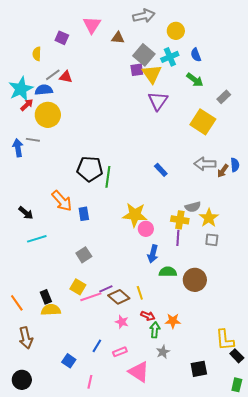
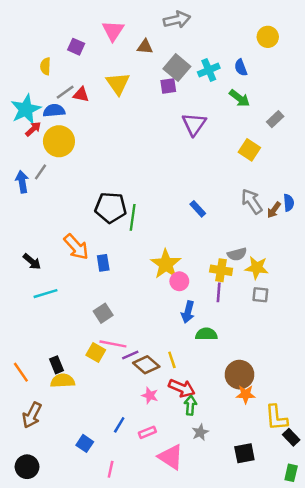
yellow circle: (176, 31) -> (268, 37), moved
yellow triangle: (152, 74) -> (118, 84), moved
yellow square: (203, 122) -> (249, 150), size x0.7
gray line: (33, 140) -> (41, 172), turned -64
gray arrow: (205, 164) -> (252, 201), turned 55
yellow star: (135, 215) -> (166, 264), turned 30
yellow star: (209, 218) -> (257, 268), turned -30
brown circle: (195, 280) -> (239, 375), moved
pink line: (91, 297) -> (113, 344), moved, turned 30
red arrow: (148, 316) -> (182, 388), size x1.5
orange star: (173, 321) -> (246, 394), moved
brown arrow: (26, 338) -> (32, 415), turned 40

